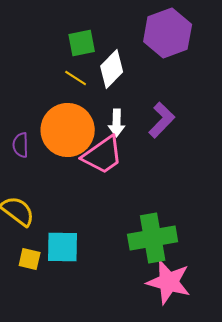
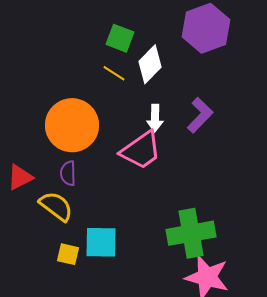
green square: (82, 43) -> (120, 38), turned 32
orange circle: (68, 130) -> (72, 125), moved
purple semicircle: (21, 145) -> (68, 173), moved

